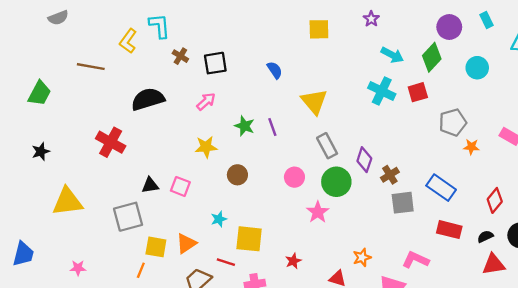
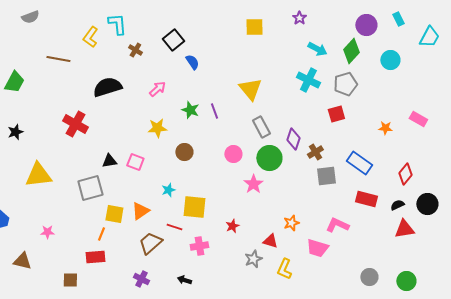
black square: (215, 63) -> (173, 40), moved, turned -30
blue semicircle: (275, 70) -> (192, 62), moved
red square: (418, 92) -> (336, 114), moved
gray pentagon: (453, 122) -> (345, 84), moved

